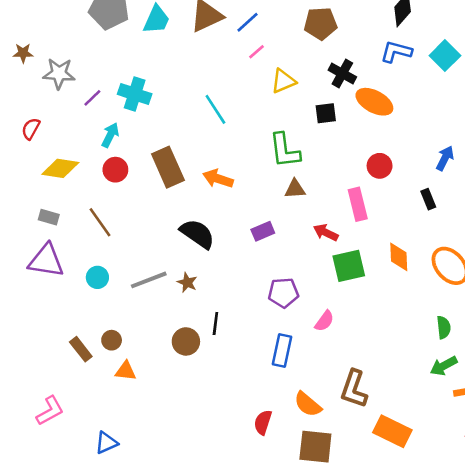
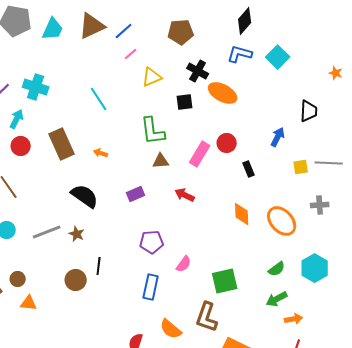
orange arrow: (218, 179) -> (101, 153), size x0.6
black rectangle: (428, 199) -> (249, 169), moved
pink rectangle: (358, 204) -> (200, 154), moved, turned 45
green square: (349, 266) -> (225, 281), moved
green semicircle: (444, 327) -> (277, 269), turned 60

